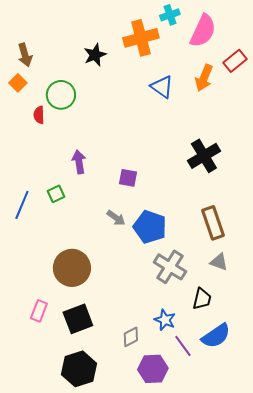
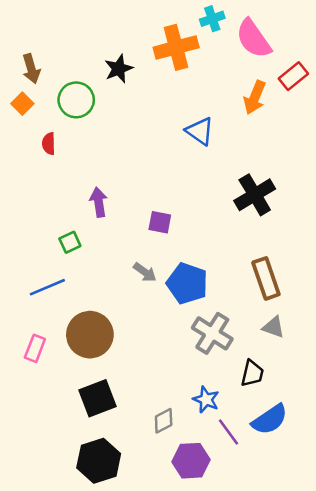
pink semicircle: (203, 31) -> (253, 39), turned 120
blue triangle: (162, 87) -> (200, 131), moved
green circle: (61, 95) -> (76, 100), moved
blue line: (22, 205) -> (47, 287), moved, turned 44
pink rectangle: (39, 311) -> (35, 348), moved

